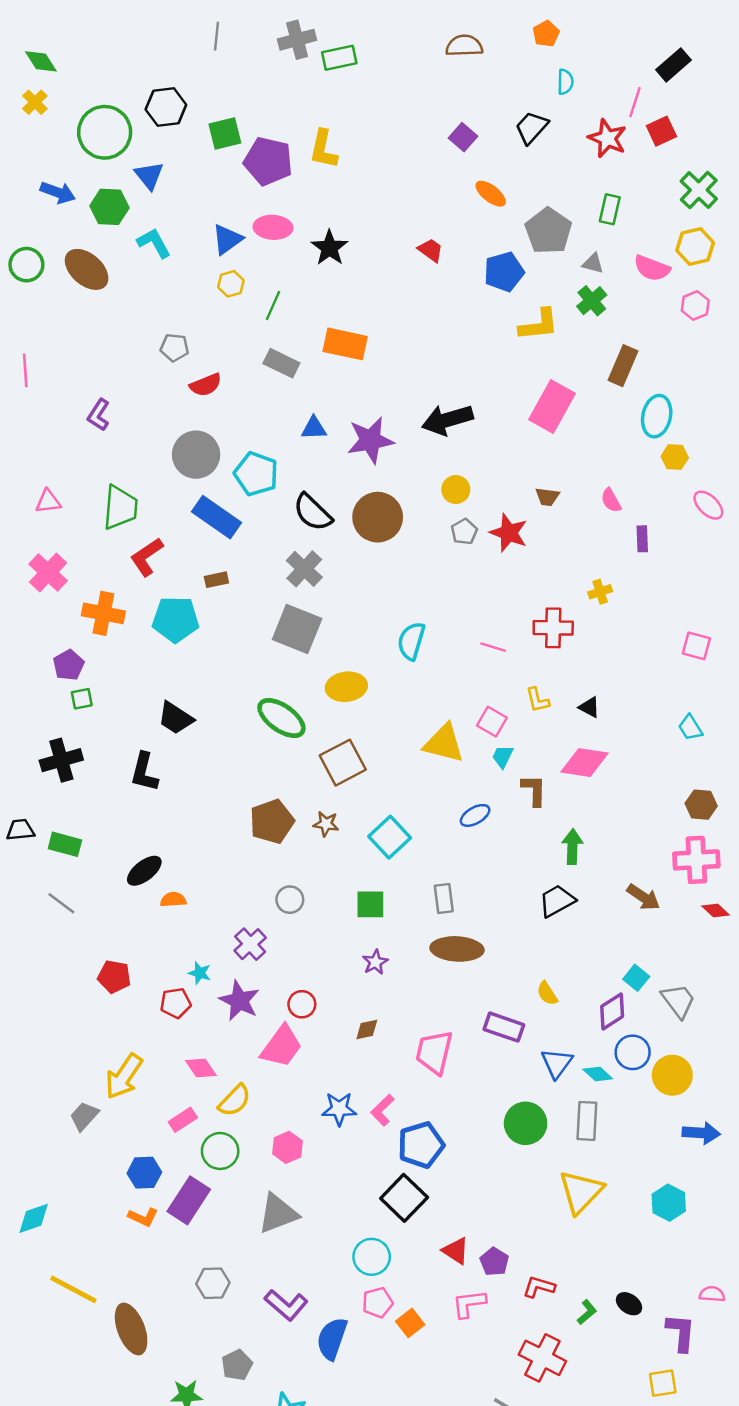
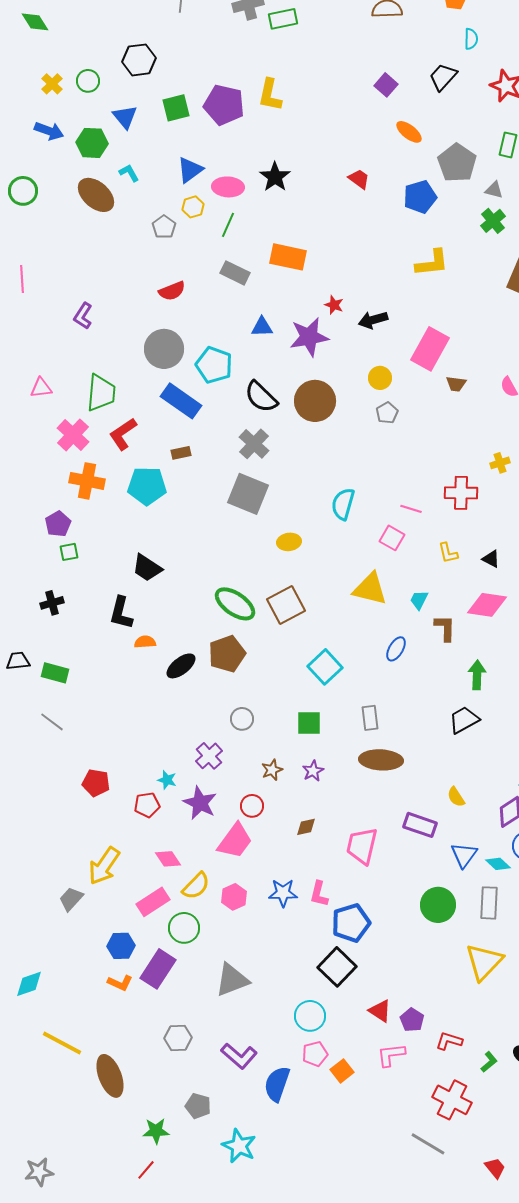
yellow cross: (35, 102) -> (52, 84), moved
green circle: (105, 132) -> (88, 81), size x0.5
green square: (225, 133) -> (176, 108), moved
pink ellipse: (273, 227) -> (228, 187), moved
cyan L-shape: (154, 243) -> (129, 173), size x0.7
brown ellipse: (87, 269) -> (96, 195), moved
yellow L-shape: (539, 325) -> (432, 263), moved
gray pentagon: (174, 348) -> (164, 227), moved, turned 30
pink rectangle: (552, 407) -> (430, 349), moved
black arrow: (447, 420) -> (373, 320), size x0.7
red star: (509, 533) -> (334, 305), moved, size x0.6
pink cross: (48, 572) -> (73, 435), moved
yellow ellipse: (346, 687) -> (289, 542), size x0.7
green ellipse: (281, 718) -> (235, 604), moved
pink square: (492, 722) -> (392, 538), moved
black cross: (61, 760) -> (52, 603), size x0.7
blue ellipse: (475, 815) -> (396, 649), turned -30
brown star: (326, 824) -> (272, 770), moved, turned -30
black ellipse: (144, 871) -> (181, 666), moved
orange semicircle: (173, 900) -> (145, 642), moved
pink L-shape: (382, 1110) -> (319, 894), turned -32
pink rectangle: (183, 1120) -> (153, 902), size x1.4
pink hexagon: (287, 1147) -> (234, 897), moved
gray pentagon: (237, 1365) -> (198, 1106), turned -30

